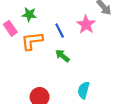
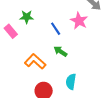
orange L-shape: (32, 41) -> (35, 61), moved, turned 55
cyan semicircle: (84, 90) -> (71, 82), moved

